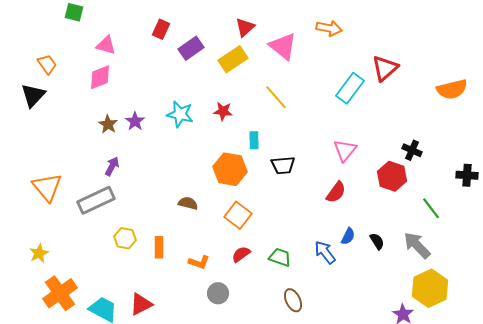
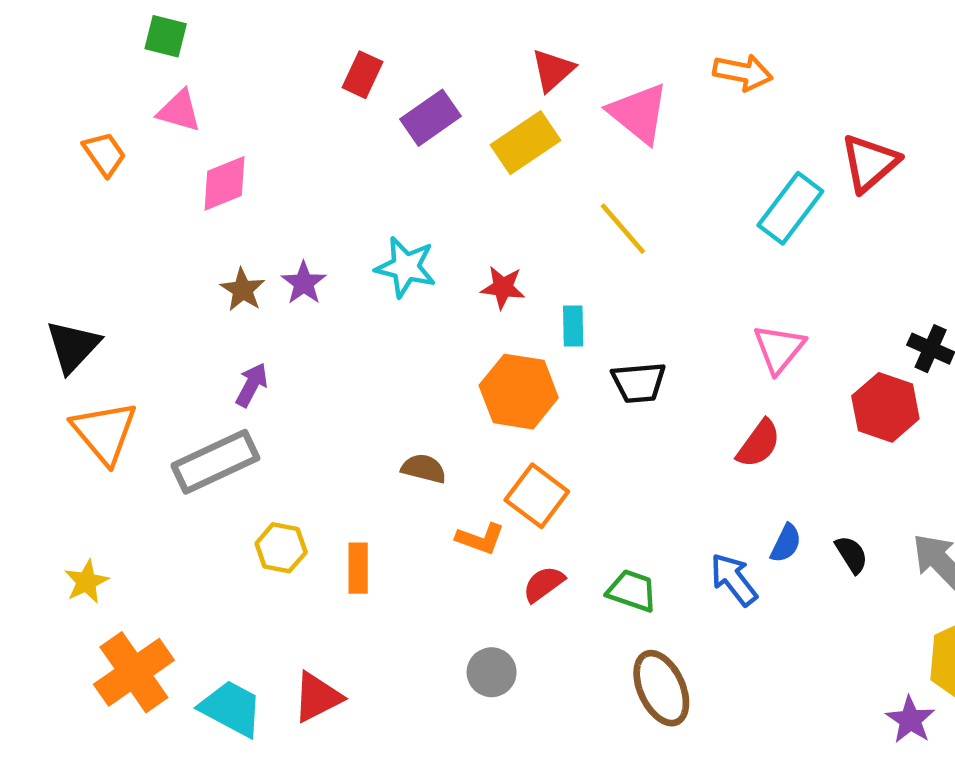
pink triangle: (106, 45) -> (179, 111), moved
black triangle: (33, 95) -> (73, 346), moved
red star: (223, 111) -> (503, 287), moved
orange L-shape: (199, 262) -> (480, 539), moved
brown ellipse: (293, 300) -> (661, 688), size x1.4

